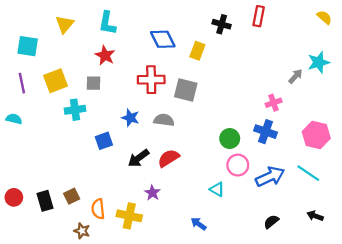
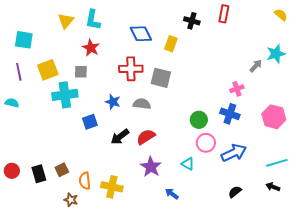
yellow triangle: (65, 24) -> (66, 21), moved
cyan cross: (75, 110) -> (65, 95), size x1.4
cyan line: (308, 173) -> (277, 163), moved, turned -50
purple star: (152, 193) -> (151, 167), moved, size x1.5

